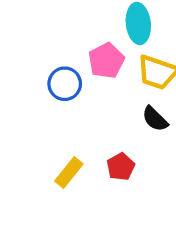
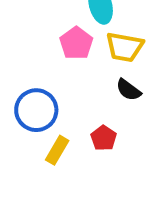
blue circle: (65, 84) -> (36, 110), moved, size x1.4

